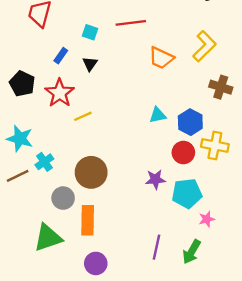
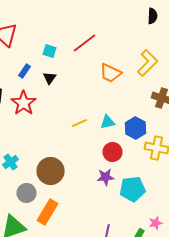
red line: (131, 23) -> (84, 43), turned -30
yellow line: (83, 116) -> (80, 123), moved
red circle: (183, 153) -> (112, 152), moved
pink star: (207, 219) -> (156, 223), moved
orange rectangle: (88, 220) -> (48, 212), turned 30

